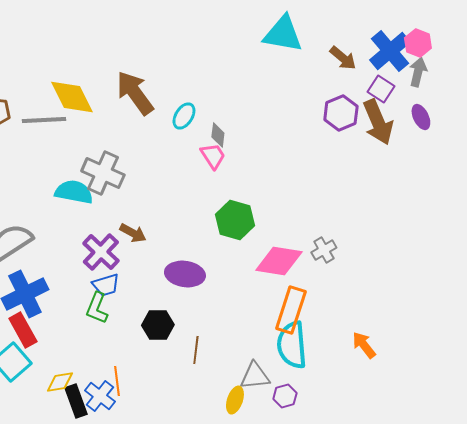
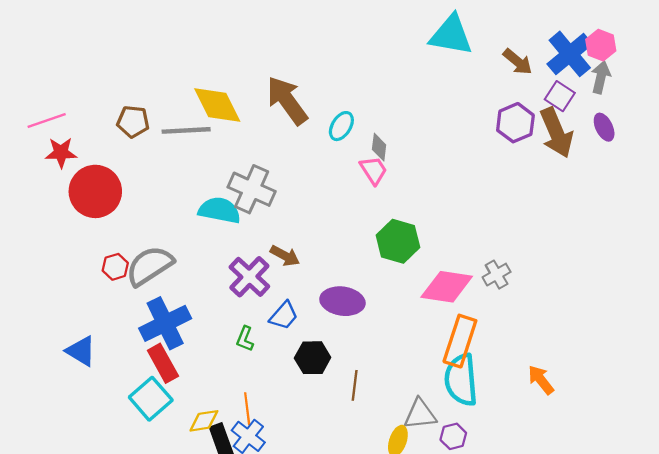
blue trapezoid: (106, 285) -> (284, 316), moved, turned -32
green L-shape: (97, 308) -> (245, 339), size x0.7
orange line: (117, 381) -> (247, 409), moved

